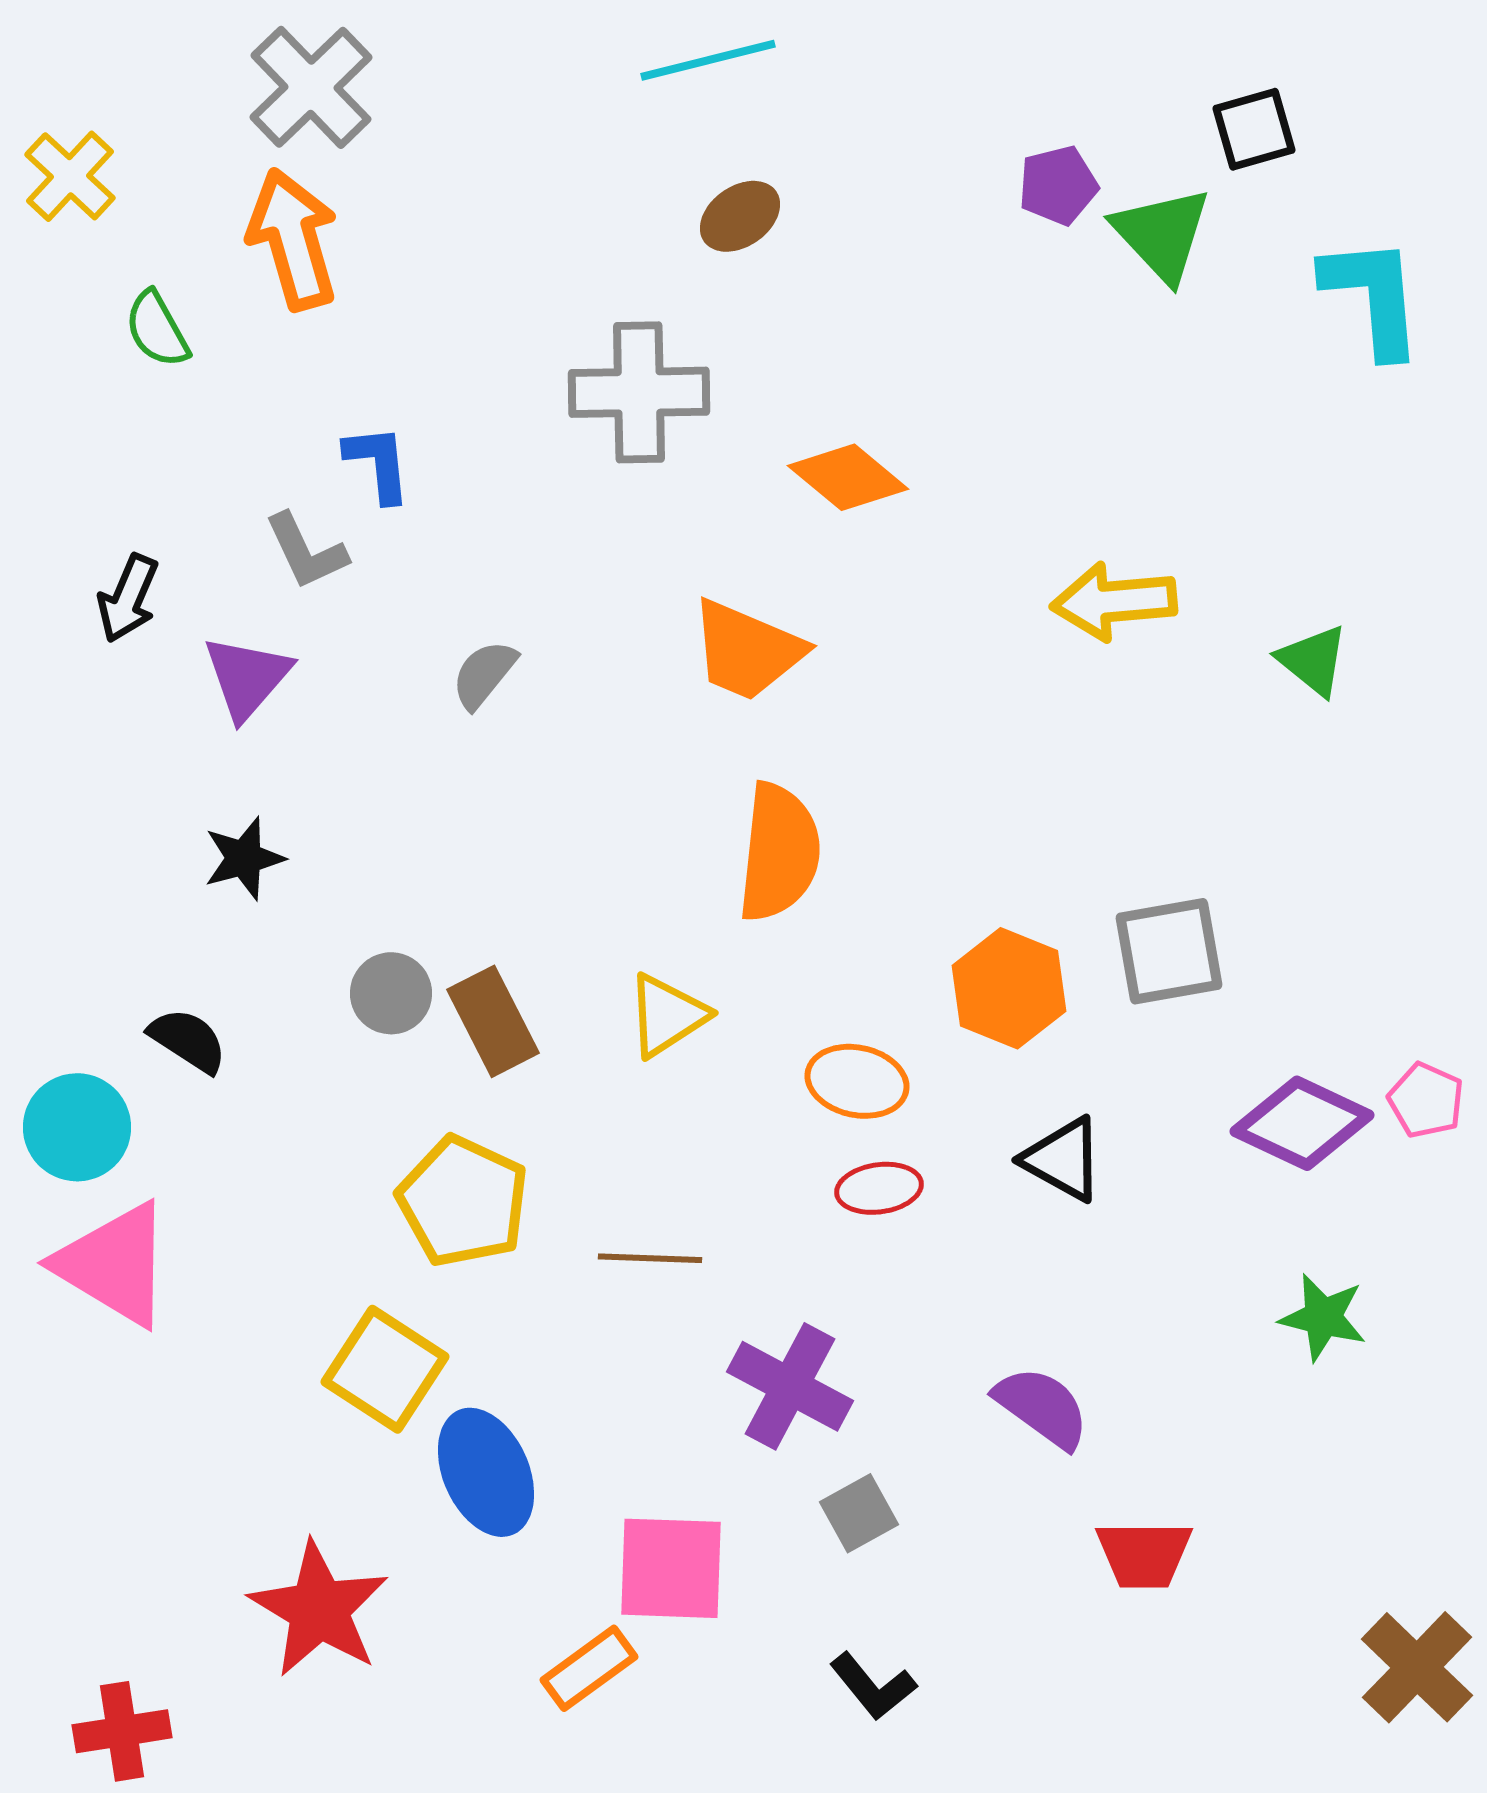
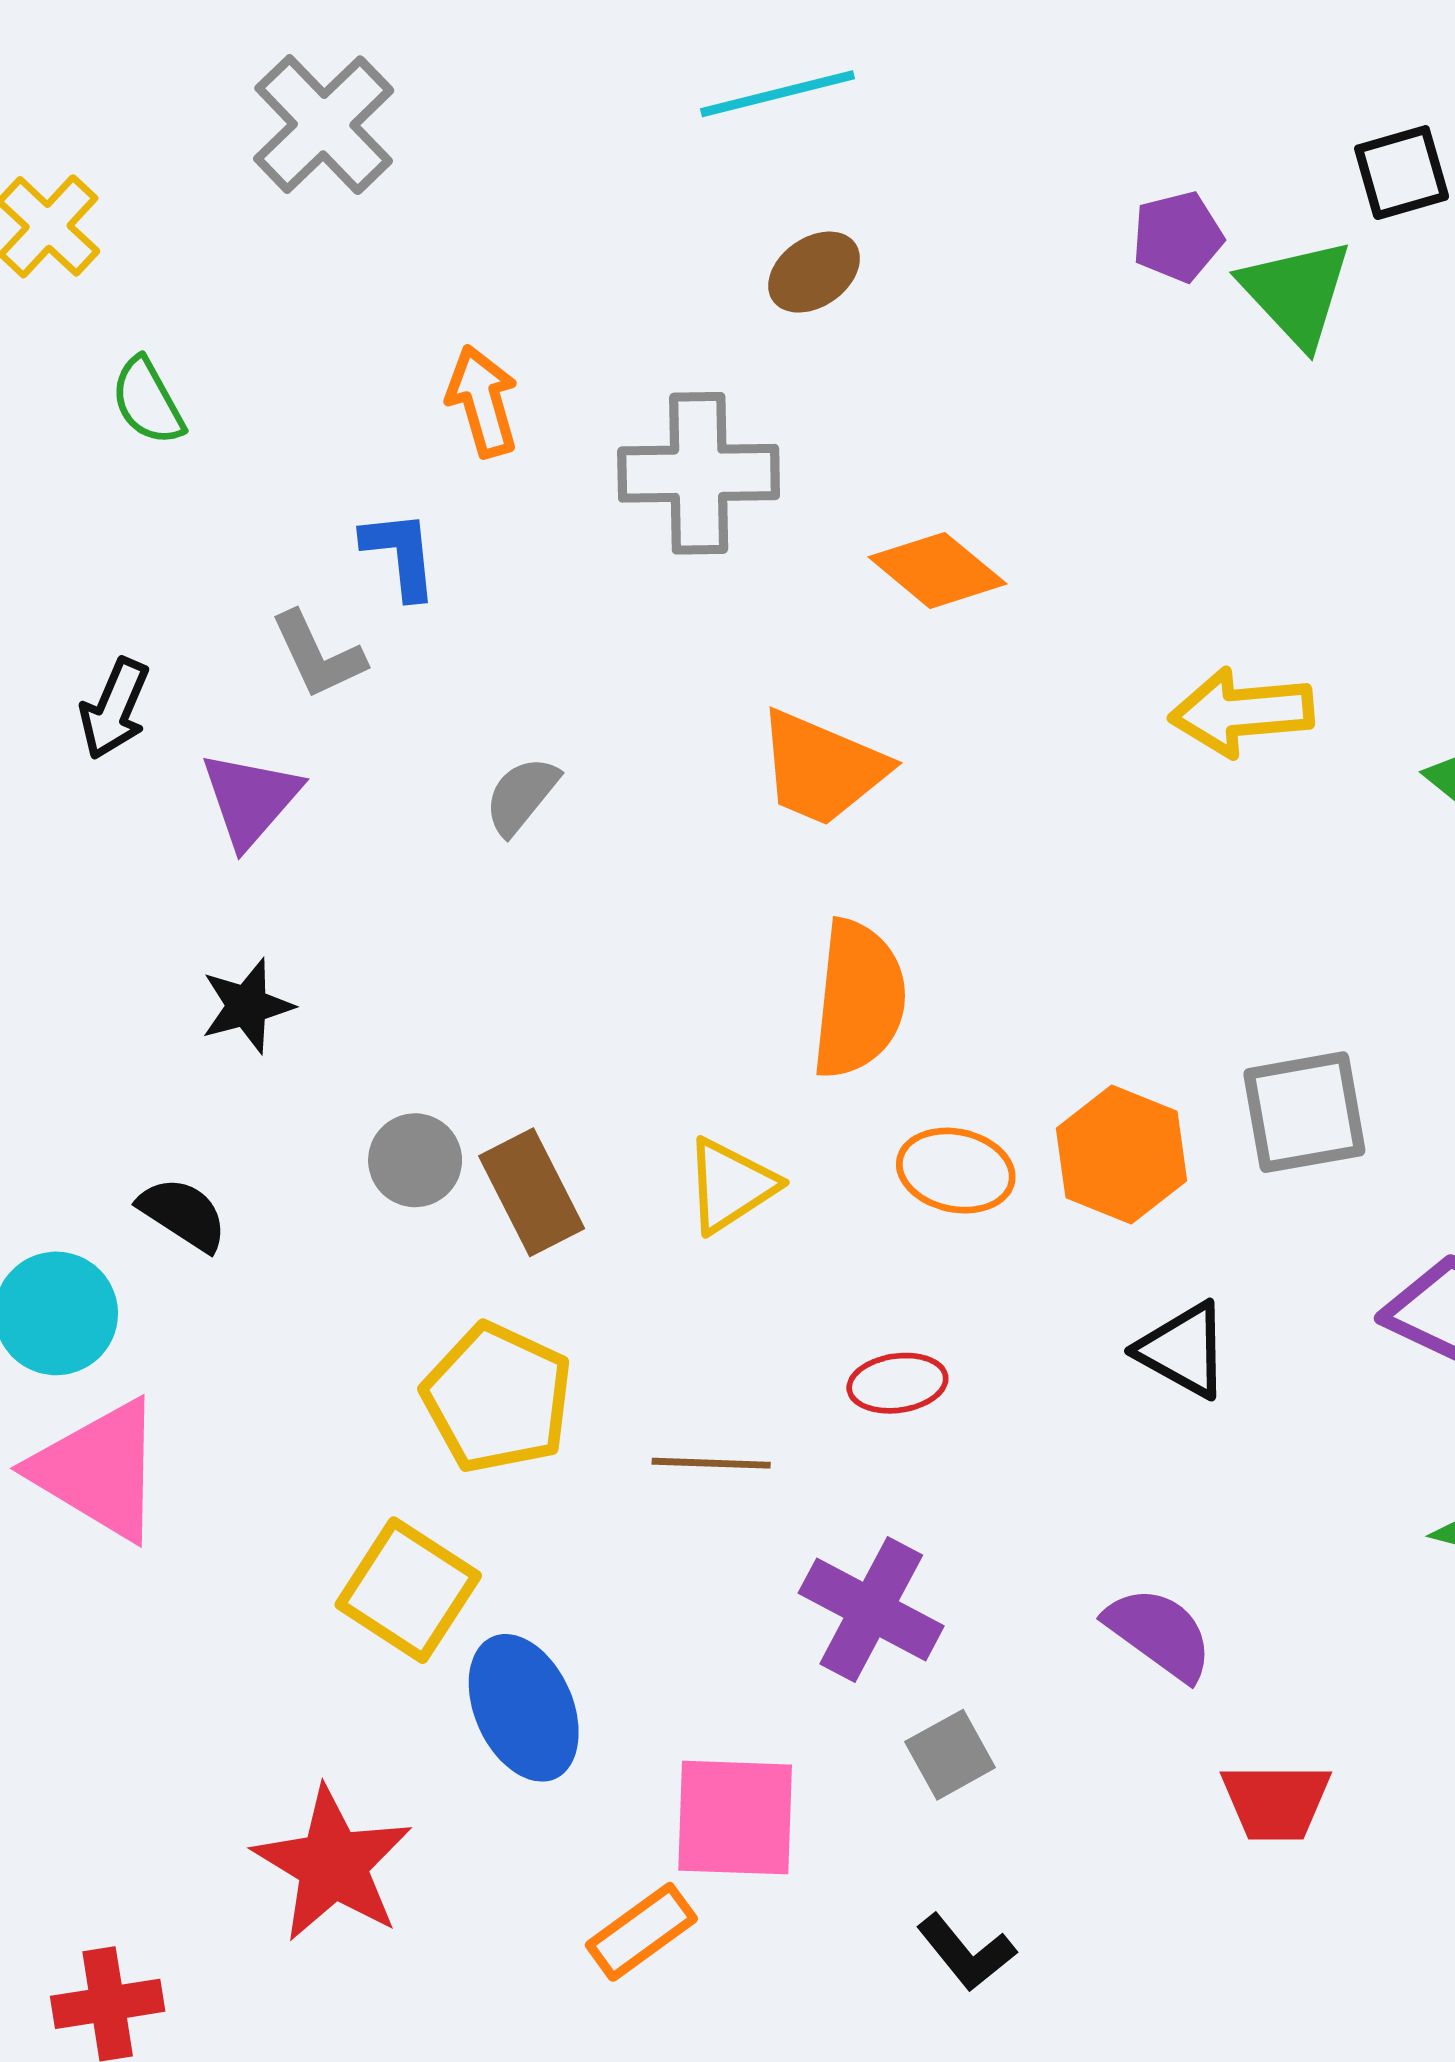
orange arrow: (293, 239) -> (483, 401), moved, size x0.7
orange ellipse: (857, 1081) -> (956, 1171), moved
red ellipse: (879, 1188) -> (897, 1383), moved

